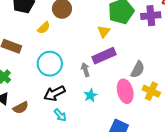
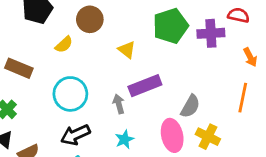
yellow triangle: (104, 31) -> (127, 50), moved, turned -32

